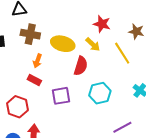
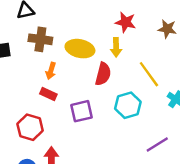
yellow arrow: (93, 44) -> (116, 47), turned 49
yellow line: (122, 53) -> (149, 74), moved

